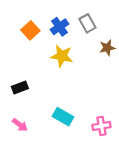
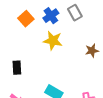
brown star: (107, 48) -> (92, 51), moved
black rectangle: (20, 87) -> (17, 68), turned -72

